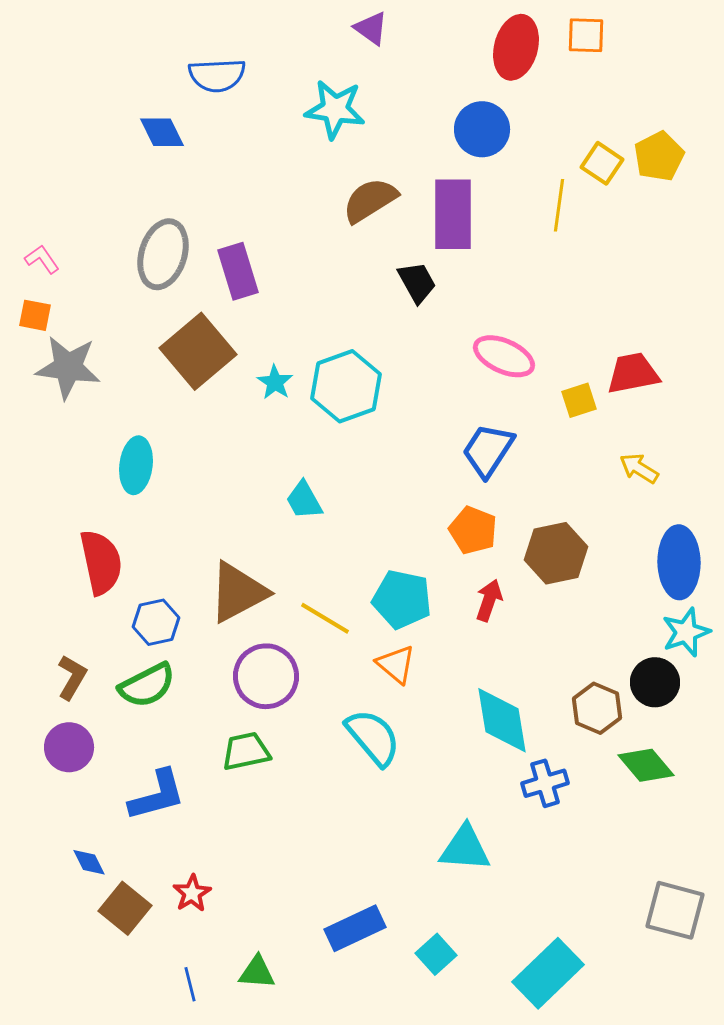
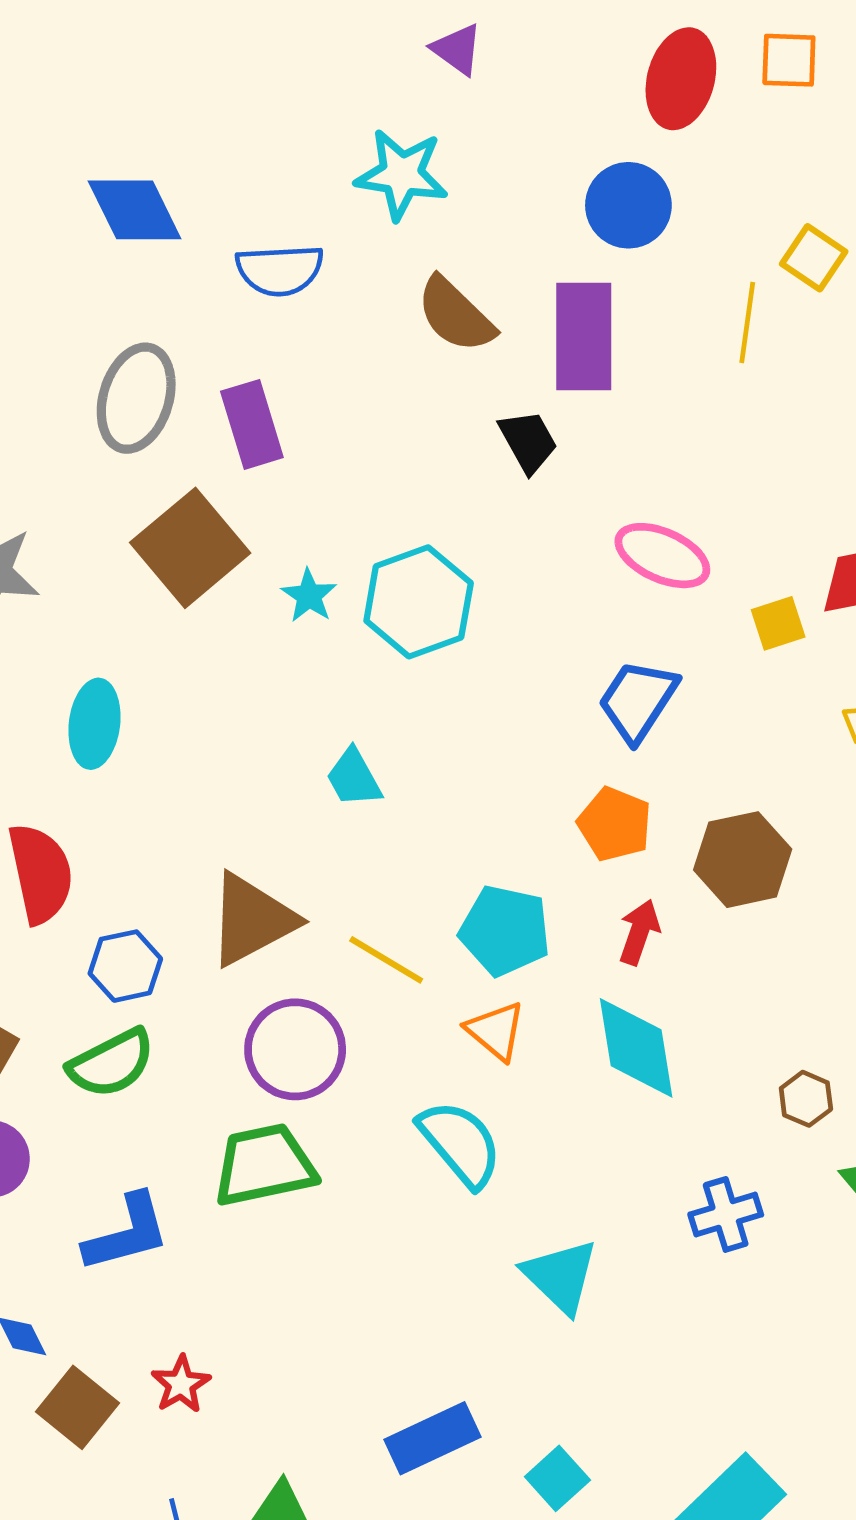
blue semicircle: (217, 75) -> (280, 270), moved
blue diamond: (162, 132) -> (135, 210), size x1.4
brown semicircle: (370, 200) -> (456, 315), turned -104
brown hexagon: (597, 708) -> (806, 1099), size x0.7
cyan diamond: (502, 720) -> (636, 1048), moved
green trapezoid: (246, 751) -> (264, 1165), size x1.4
cyan triangle: (465, 848) -> (561, 1276), moved, turned 40

